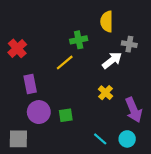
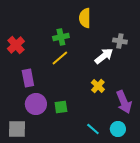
yellow semicircle: (107, 22) -> (85, 18), moved
green cross: (79, 40) -> (61, 37), moved

